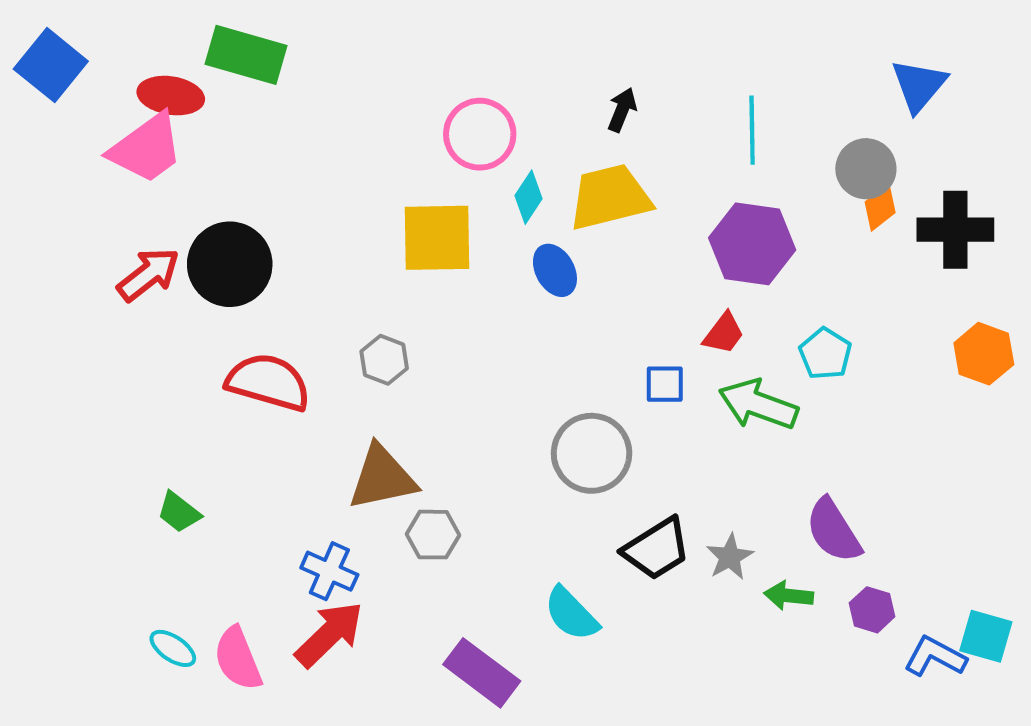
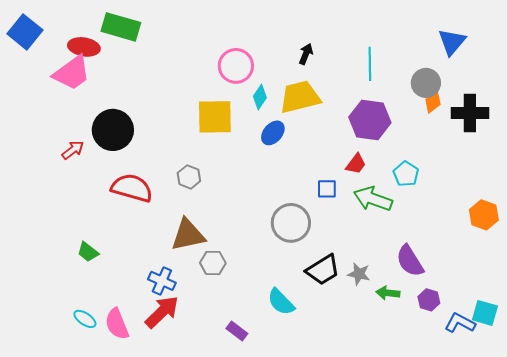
blue ellipse: (555, 270) -> (273, 133), turned 70
red arrow: (148, 274) -> (73, 150), moved, size x0.7
orange hexagon: (984, 354) -> (484, 215), moved
gray star: (730, 557) -> (359, 274), turned -30
purple rectangle: (482, 673) -> (237, 331), size x0.6

